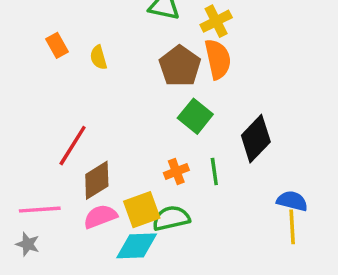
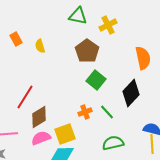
orange semicircle: (218, 59) -> (143, 58), moved
green line: (214, 172) -> (107, 112), turned -35
green semicircle: (171, 218) -> (113, 143), moved

